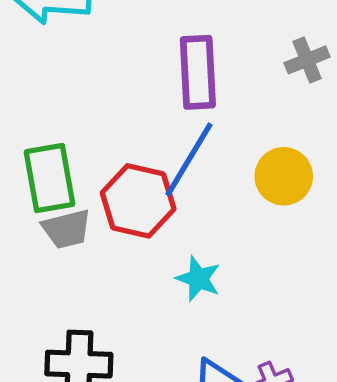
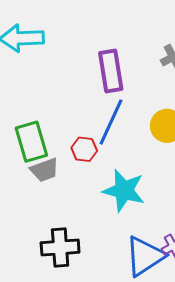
red hexagon: (138, 201) -> (84, 149), size x0.6
cyan star: (198, 279) -> (124, 190), size x1.6

